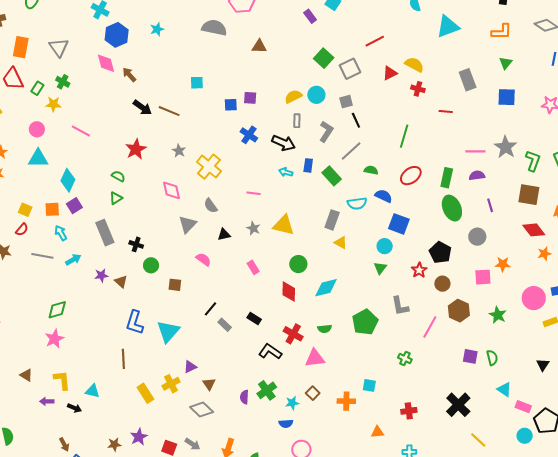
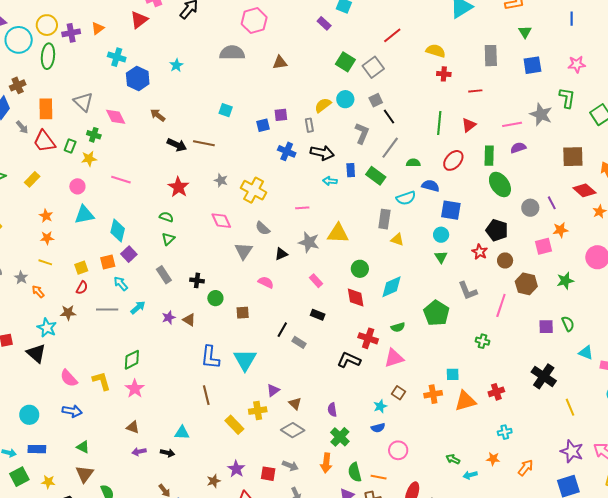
pink diamond: (106, 63) -> (116, 117), moved
red triangle: (390, 73) -> (469, 125), moved
gray rectangle: (468, 80) -> (491, 56), turned 30
cyan square: (197, 83) -> (226, 110), turned 32
gray rectangle: (297, 121) -> (309, 125), moved
green L-shape: (533, 161) -> (567, 98), moved
purple line: (490, 205) -> (552, 203), moved
yellow square: (25, 210) -> (81, 268), turned -32
gray star: (253, 228) -> (309, 242), size x1.5
gray rectangle: (105, 233) -> (164, 275), size x0.7
green star: (498, 315) -> (565, 281), turned -30
black rectangle: (254, 319) -> (318, 315), moved
brown triangle: (26, 375) -> (133, 427), moved
yellow L-shape: (62, 380) -> (101, 381), moved
yellow cross: (171, 384) -> (258, 411), turned 30
green cross: (267, 390) -> (340, 437), moved
orange triangle: (378, 432) -> (465, 401), moved, size x1.6
yellow line: (478, 440) -> (570, 407), turned 36

